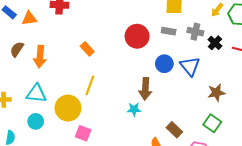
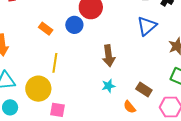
blue circle: (164, 64) -> (74, 25), moved
blue triangle: (190, 66) -> (147, 26), turned 40
cyan star: (134, 109) -> (108, 86), moved

